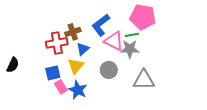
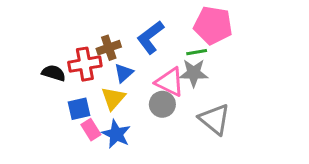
pink triangle: (114, 41) -> (170, 82), moved
black semicircle: (13, 65) -> (54, 73), moved, turned -98
gray triangle: (144, 80) -> (215, 119), turned 40

